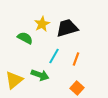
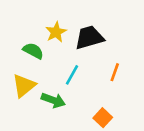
orange line: (76, 59) -> (115, 72), moved
yellow triangle: (14, 80) -> (24, 86), moved

